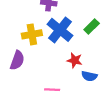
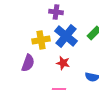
red star: (75, 60) -> (63, 63), moved

